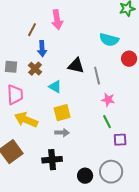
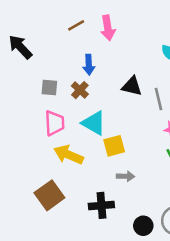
brown line: (32, 30) -> (76, 25), moved, turned 32
cyan triangle: (55, 87) -> (94, 123), moved, size x1.5
gray arrow: (62, 133) -> (126, 176), moved

